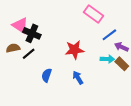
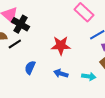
cyan arrow: (107, 59) -> (89, 76), moved
blue arrow: (78, 78) -> (61, 74), turned -48

